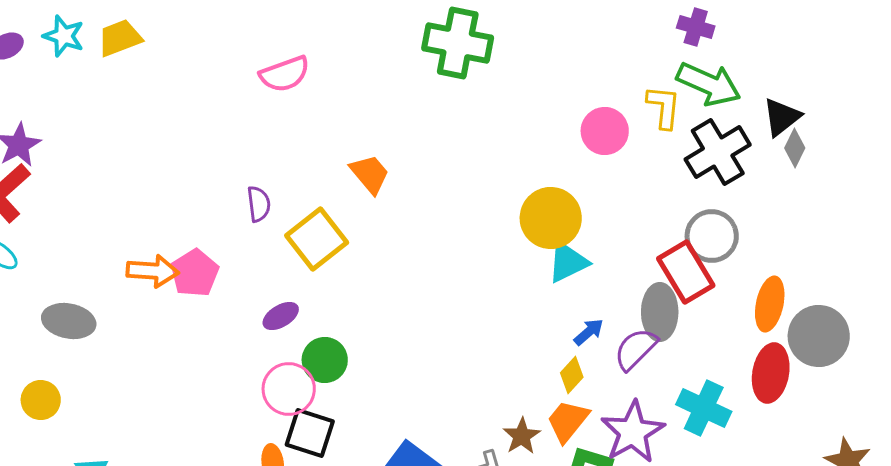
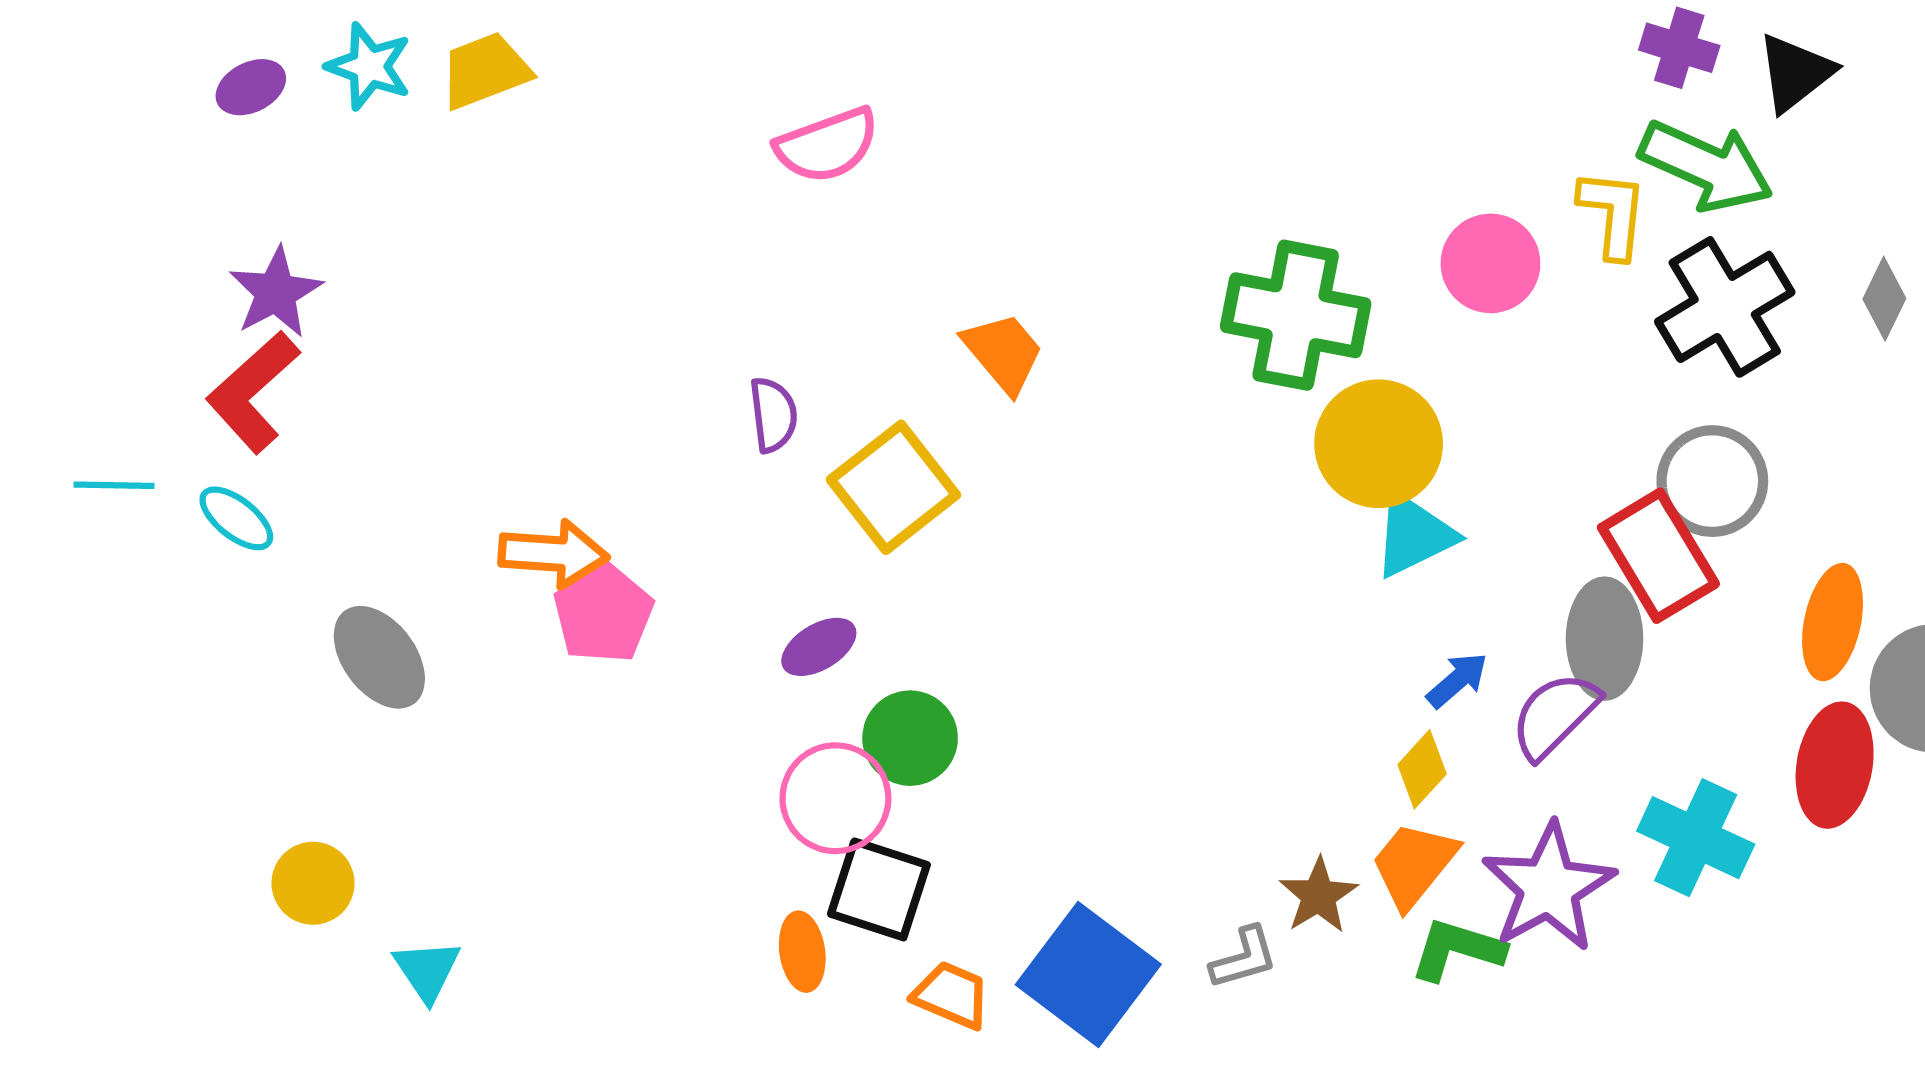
green cross: (458, 43) -> (1296, 315), moved
black triangle: (782, 117) -> (1795, 73), moved
pink pentagon: (195, 273) -> (603, 614), moved
gray ellipse: (69, 321) -> (379, 657), turned 42
yellow circle: (41, 400) -> (313, 883), moved

